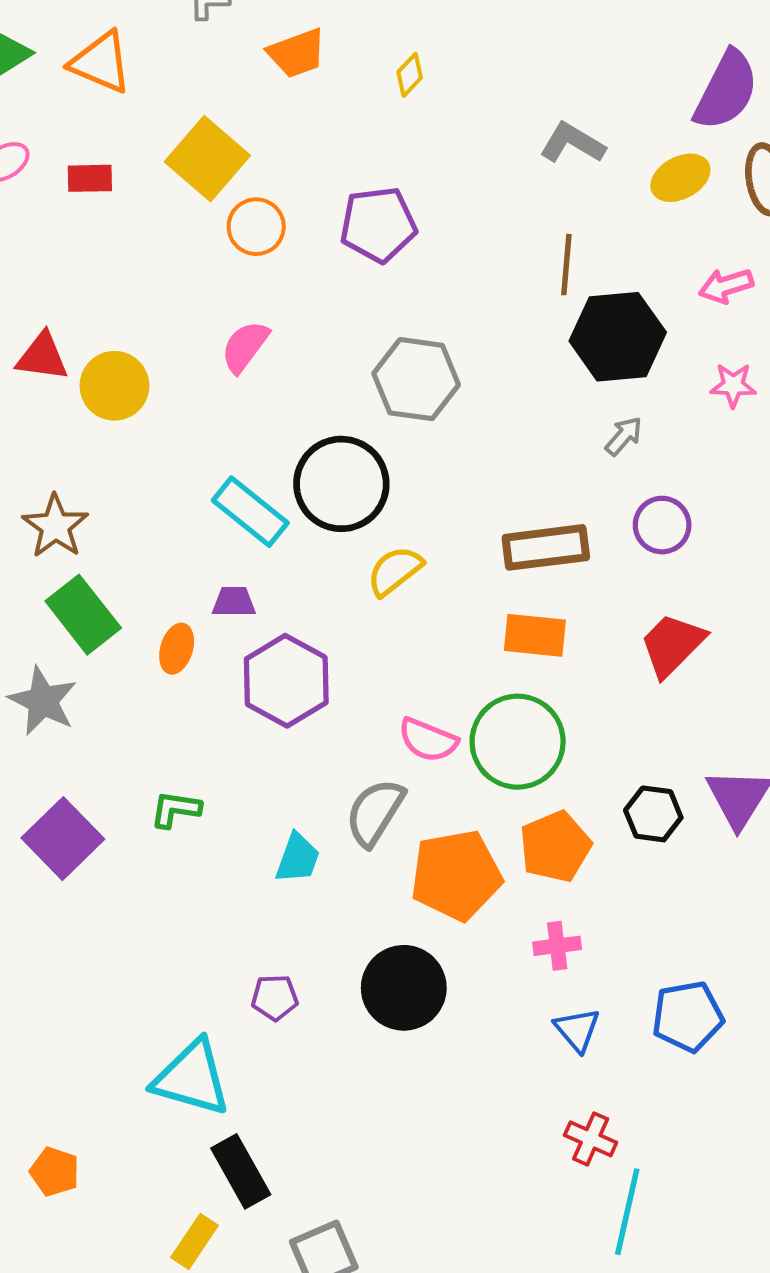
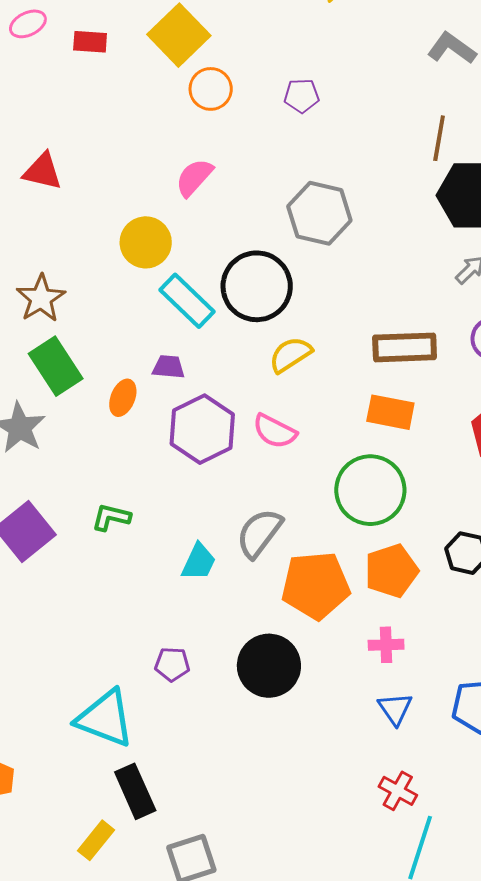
purple pentagon: (378, 225) -> (302, 96), size x0.6
yellow circle: (114, 386) -> (146, 242), moved
pink semicircle: (428, 740) -> (275, 431), moved

